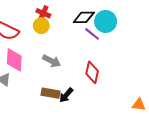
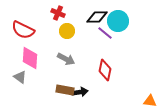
yellow circle: (41, 26) -> (67, 31), moved
black arrow: (66, 95) -> (80, 92), turned -140

